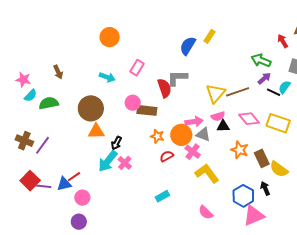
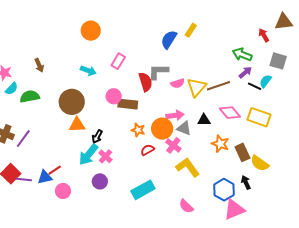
pink semicircle: (218, 116) -> (177, 83), moved
cyan rectangle: (162, 196) -> (143, 190), size x1.6
purple circle: (79, 222) -> (100, 181), moved

